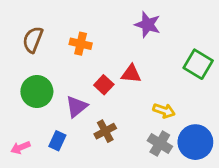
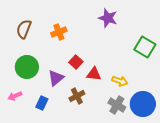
orange cross: (81, 44) -> (59, 32), turned -35
red triangle: (131, 74) -> (94, 74), moved
pink arrow: (20, 148) -> (15, 96), moved

